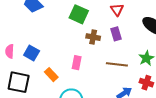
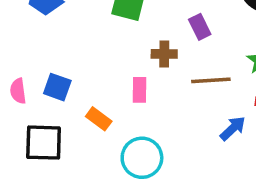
brown cross: (93, 37) -> (164, 54), moved

